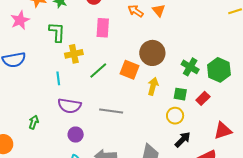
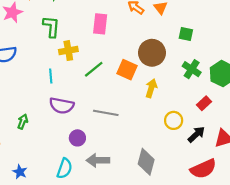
green square: (180, 94) -> (186, 34), moved
purple circle: (76, 135) -> (77, 138), moved
black arrow: (183, 140) -> (196, 134), moved

